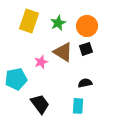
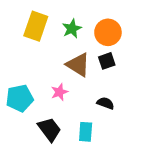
pink star: (41, 62) -> (59, 92), moved
black semicircle: (85, 83) -> (105, 103), turned 32
cyan rectangle: (78, 106) -> (86, 132), moved

